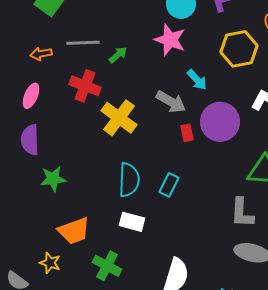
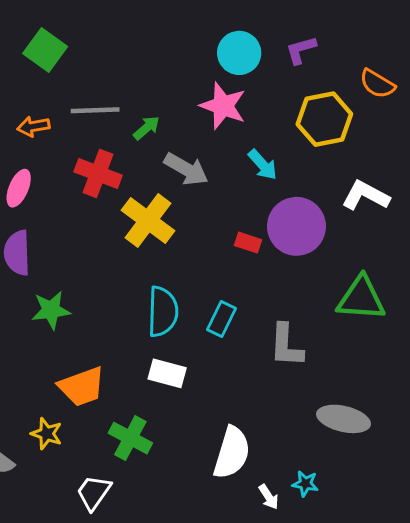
gray arrow: (171, 102) -> (186, 169), moved
red rectangle: (187, 133) -> (248, 243), turned -60
gray L-shape: (242, 213) -> (286, 345), moved

